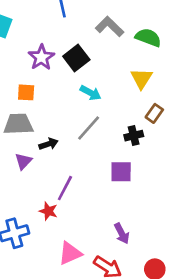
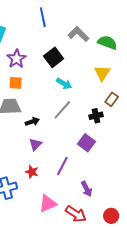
purple star: (41, 57) -> (17, 59), moved
purple triangle: (23, 161) -> (35, 144), moved
purple square: (121, 172) -> (86, 143), turned 36
purple line: (65, 188) -> (62, 166), moved

